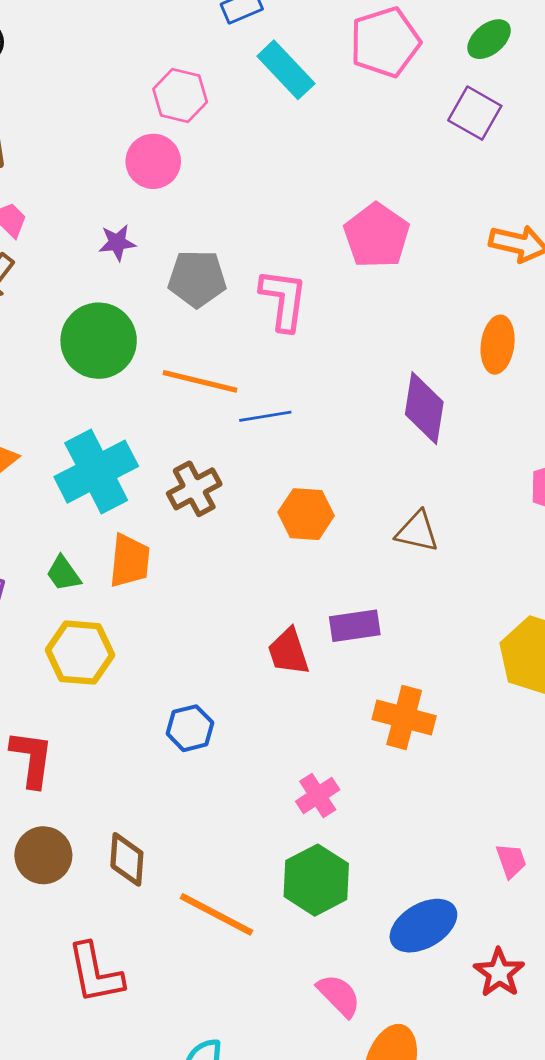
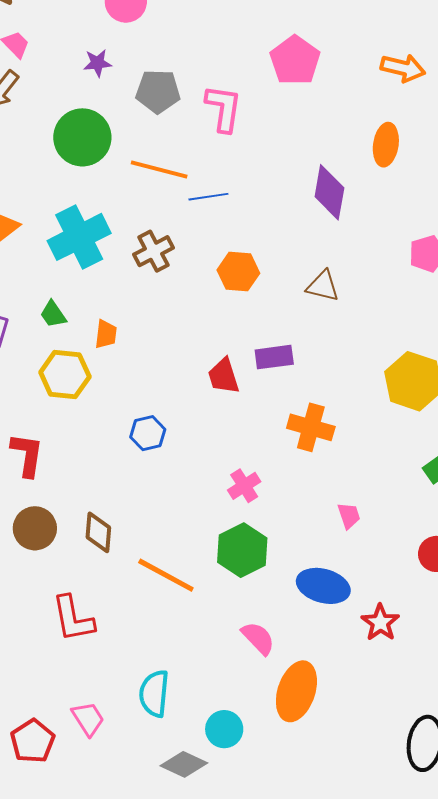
orange trapezoid: (130, 561) -> (106, 334), moved, size x0.7
pink trapezoid: (511, 861) -> (349, 516), moved
blue ellipse: (423, 926) -> (323, 586), turned 45

